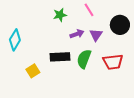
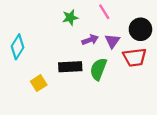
red trapezoid: (113, 62) -> (135, 57), moved

